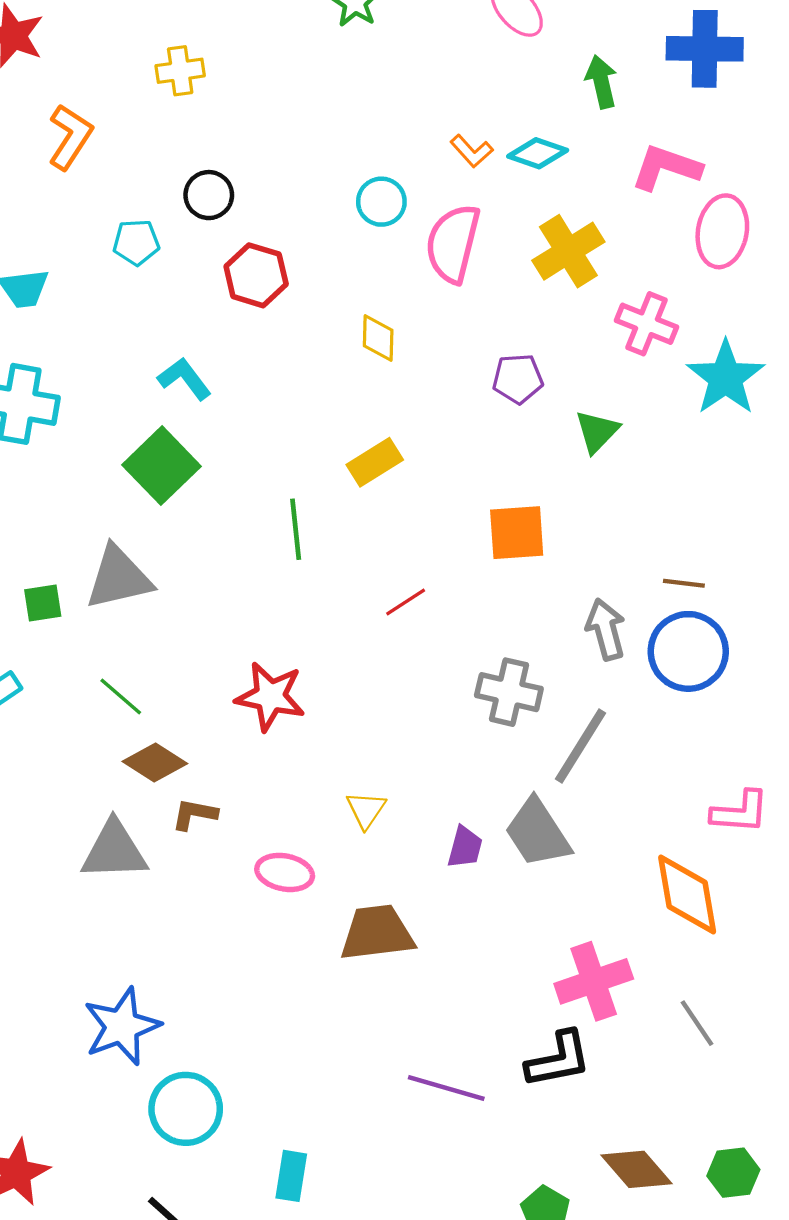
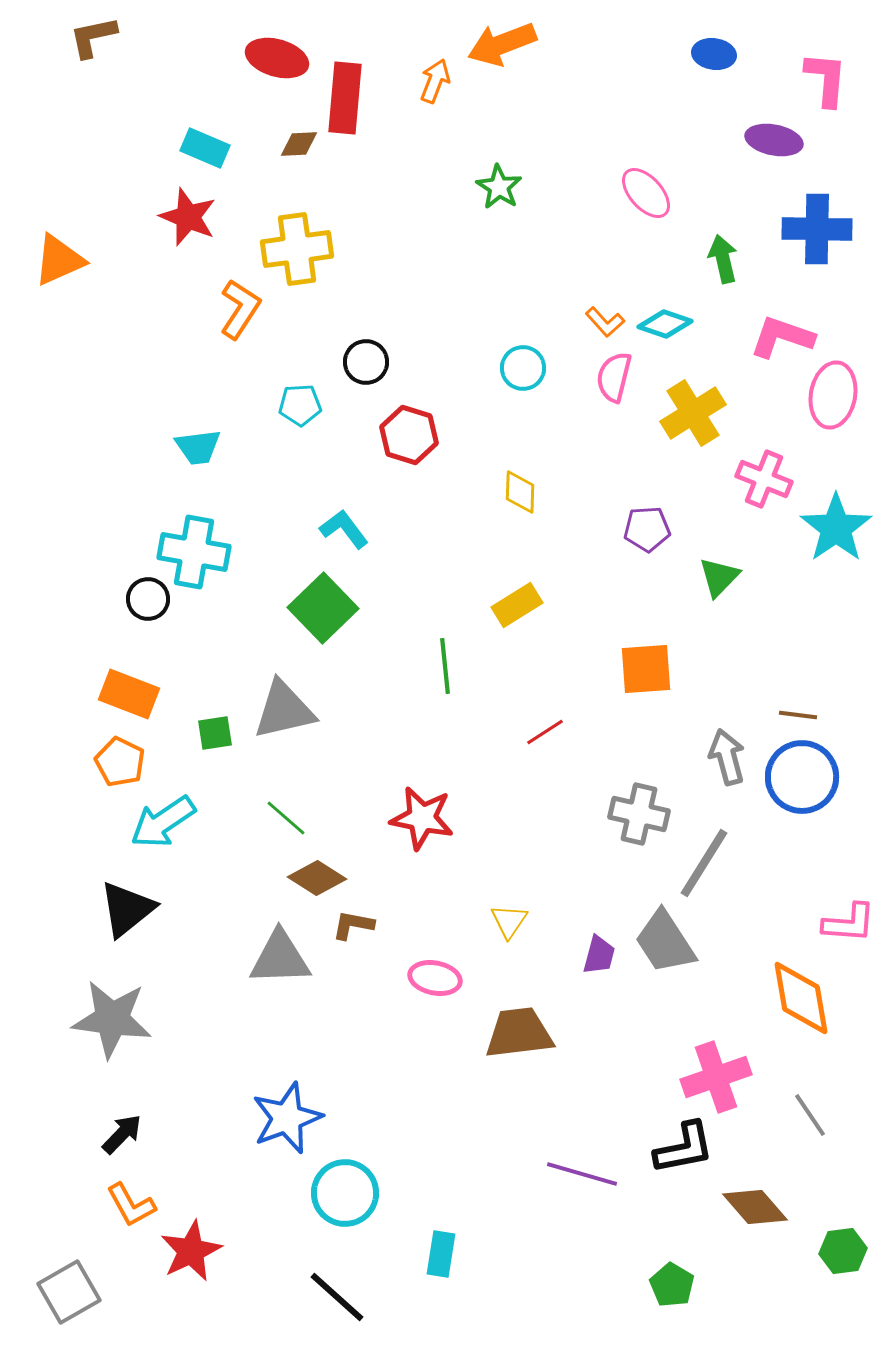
yellow cross: (180, 71) -> (297, 249), moved, size x1.6
pink semicircle: (453, 243) -> (614, 377), moved, size x0.7
brown diamond: (637, 1169) -> (755, 1207), moved

